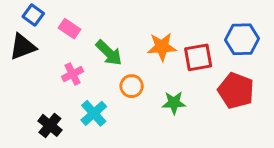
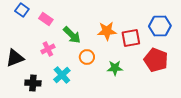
black triangle: (23, 47) -> (15, 58), moved
black cross: (50, 125) -> (33, 83), turned -35

